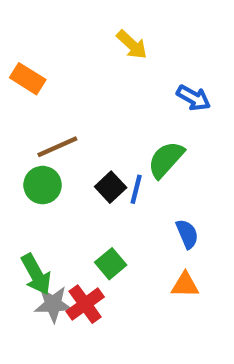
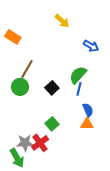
brown line: (57, 147) -> (27, 69), turned -36
blue line: (136, 189) -> (79, 89), moved
green arrow: (36, 274) -> (17, 158), moved
orange triangle: (185, 285) -> (87, 124), moved

